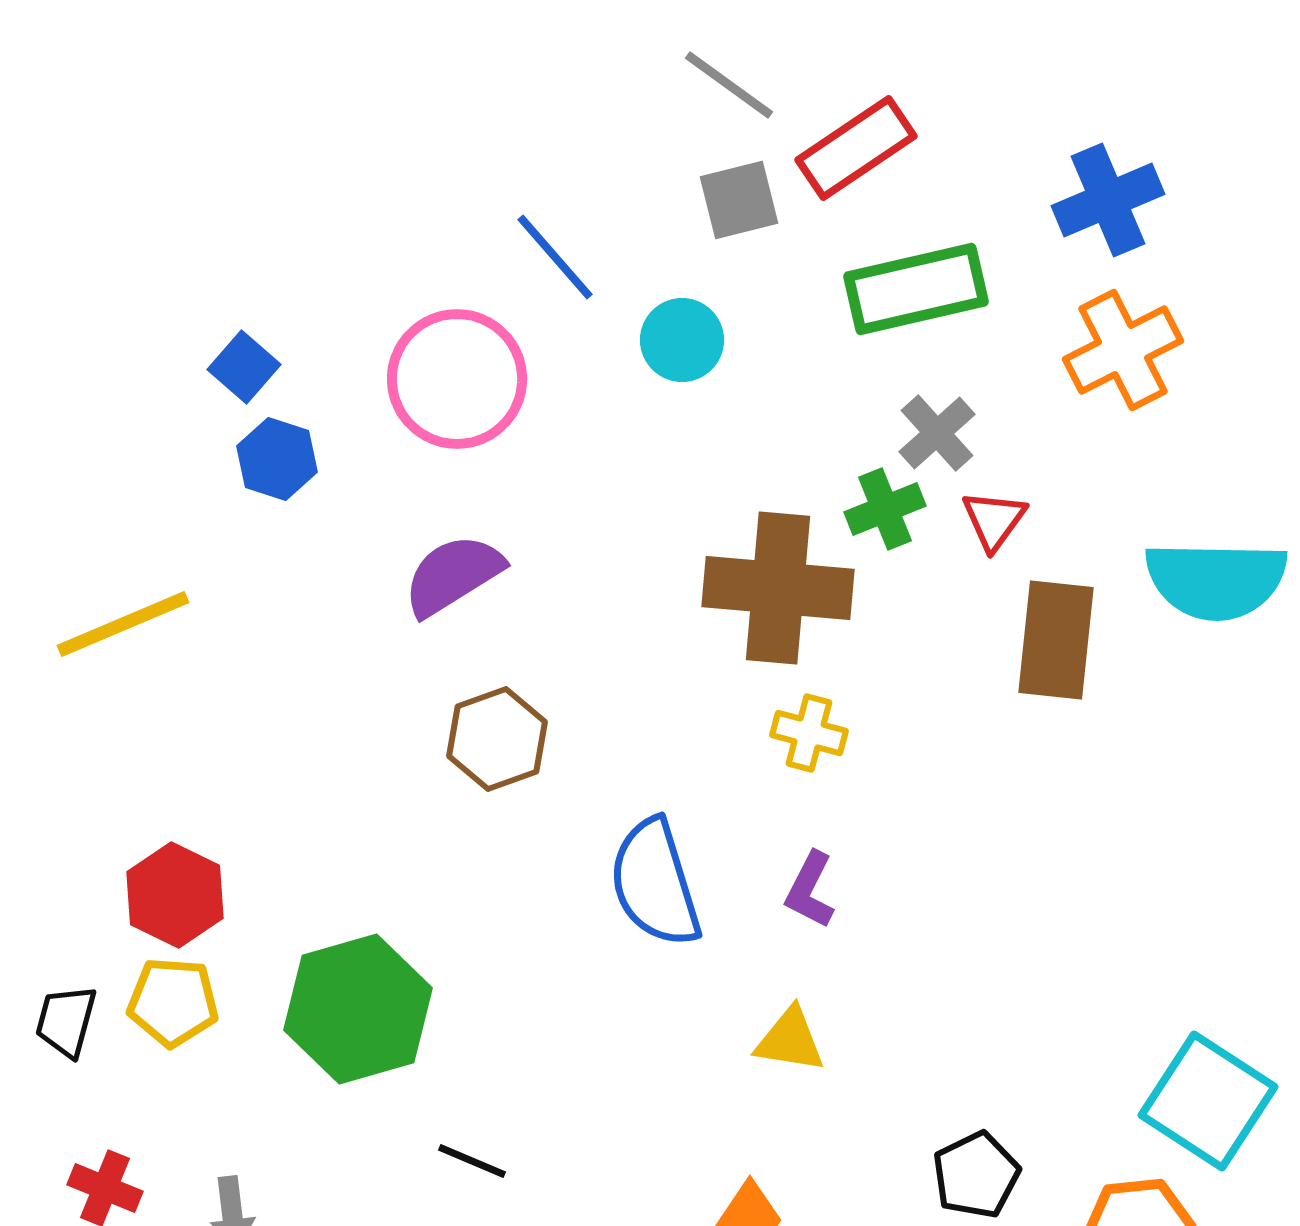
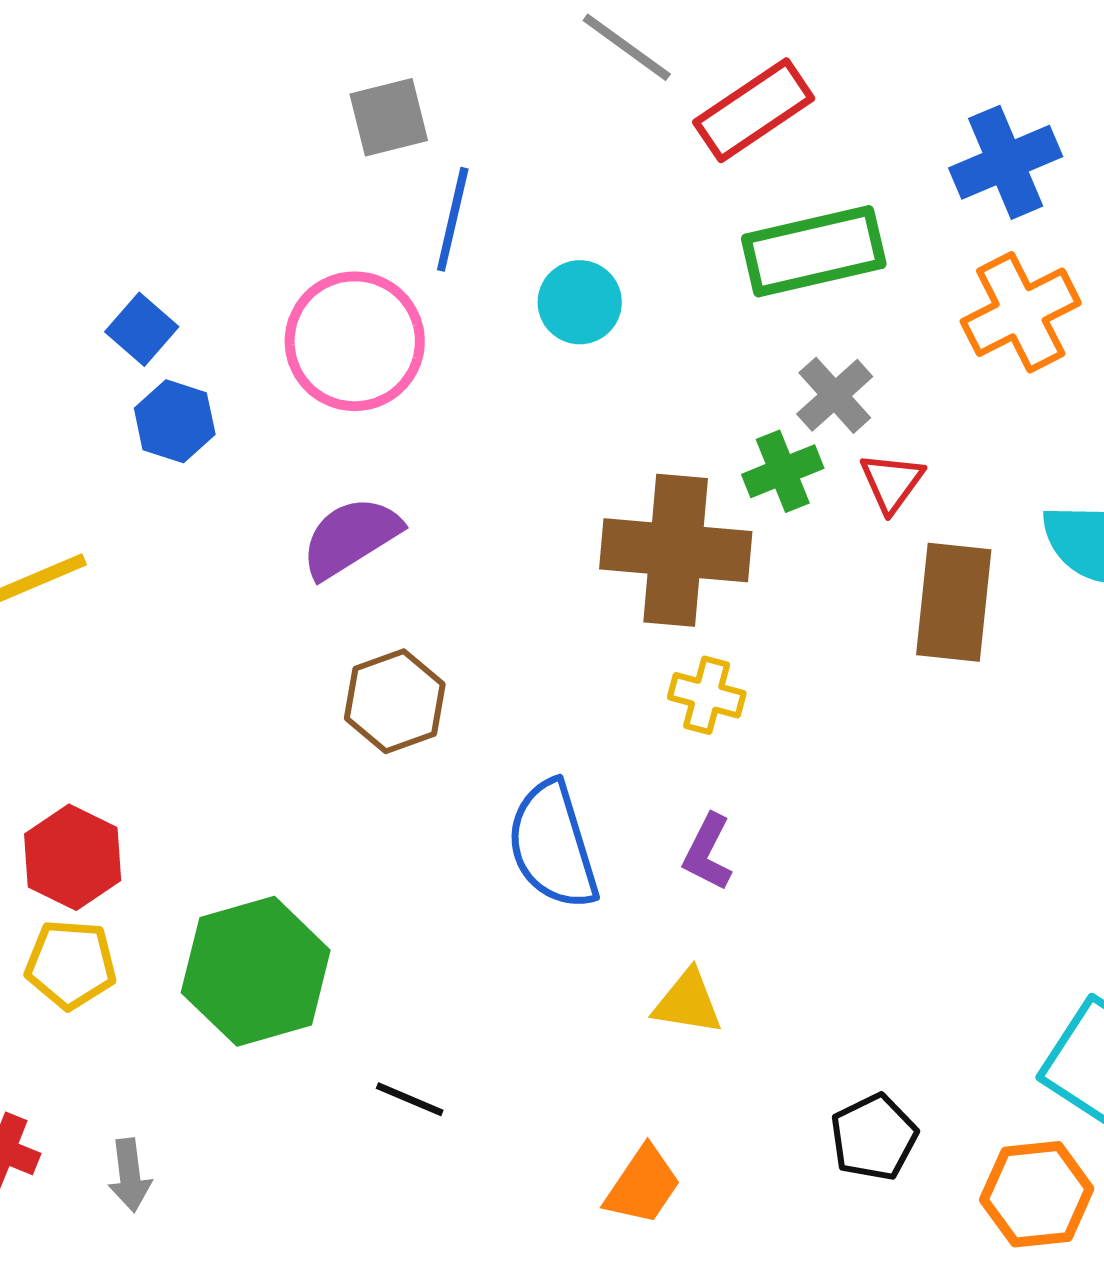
gray square: (739, 200) -> (389, 117), moved
blue line: (555, 257) -> (453, 219), turned 54
black line: (472, 1161) -> (410, 1099), moved

